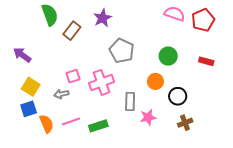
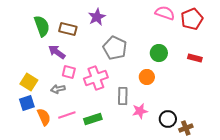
green semicircle: (50, 15) -> (42, 26), moved
brown rectangle: (72, 31) -> (68, 29), turned 66
purple arrow: (22, 55) -> (57, 52), moved
pink square: (73, 76) -> (69, 72), turned 32
black circle: (178, 96) -> (168, 119), moved
brown cross: (185, 123) -> (186, 128), moved

